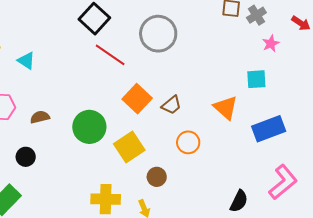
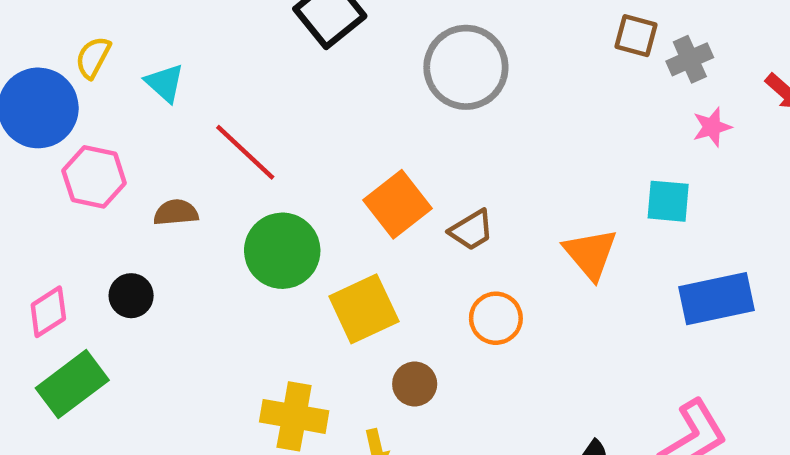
red line: (110, 55) -> (245, 152), moved
blue rectangle: (269, 129) -> (716, 299), moved

